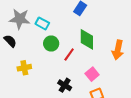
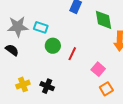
green diamond: (87, 39) -> (103, 20), moved
yellow cross: (24, 68) -> (23, 84), moved
black cross: (65, 85) -> (47, 86), moved

